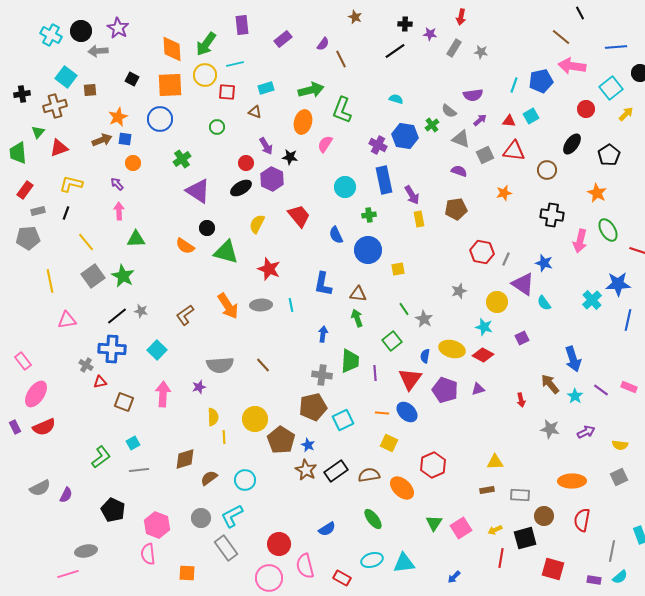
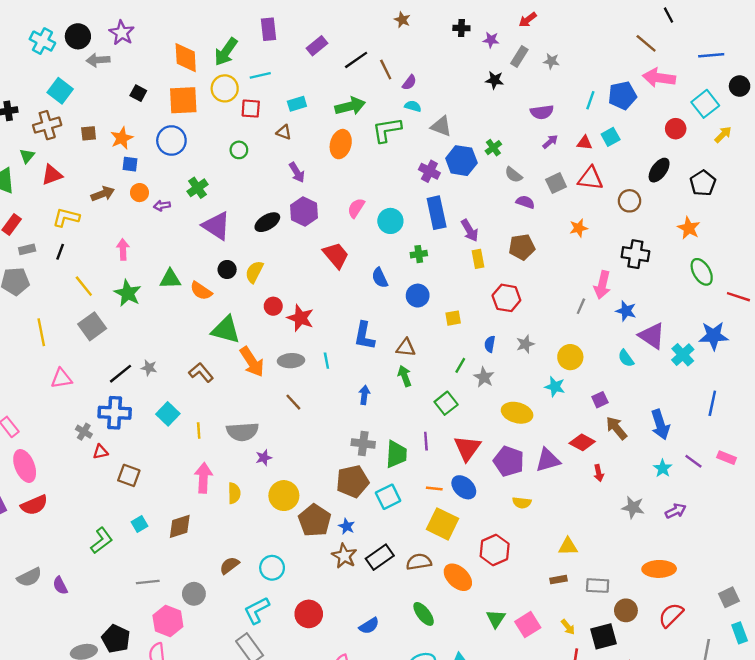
red arrow: (461, 17) -> (528, 20), turned 42
purple semicircle: (323, 44) -> (409, 82), moved
black line: (395, 51) -> (356, 60), moved
brown square: (90, 90) -> (89, 133), moved
cyan semicircle: (396, 99) -> (413, 106), moved
green L-shape: (342, 110) -> (387, 130), turned 60
gray semicircle: (449, 111) -> (513, 175), moved
gray triangle: (461, 139) -> (441, 126), moved
brown arrow: (102, 140) -> (103, 194), moved
pink semicircle: (325, 144) -> (356, 208), moved
black star: (290, 157) -> (495, 80), moved
red circle: (246, 163) -> (273, 306), moved
purple arrow: (117, 184) -> (162, 206), moved, turned -56
yellow semicircle: (257, 224) -> (254, 272), moved
green triangle: (136, 239) -> (170, 279), moved
pink arrow: (580, 241) -> (602, 285), moved
blue circle: (368, 250) -> (418, 296), size x0.7
green triangle: (226, 252) -> (226, 330), moved
red hexagon: (482, 252) -> (506, 298), moved
green star: (123, 276) -> (128, 293), moved
purple triangle: (523, 284) -> (652, 336), moved
green line: (404, 309) -> (460, 365), turned 64
brown L-shape: (185, 315) -> (201, 372), turned 85
blue line: (628, 320) -> (712, 403), moved
red diamond: (483, 355) -> (582, 442), moved
blue semicircle: (425, 356) -> (490, 344), moved
green trapezoid: (350, 361) -> (396, 454), moved
brown line: (263, 365) -> (293, 402), moved
brown arrow: (550, 384) -> (616, 428), moved
purple star: (199, 387) -> (264, 458), moved
purple triangle: (478, 389) -> (548, 460), size x1.6
pink ellipse: (36, 394) -> (25, 466), turned -56
pink arrow: (163, 394) -> (203, 478), moved
yellow line: (224, 437) -> (199, 430), moved
yellow square: (389, 443) -> (442, 524), size x1.5
yellow semicircle: (620, 445) -> (522, 503), moved
brown diamond: (185, 459) -> (180, 526), moved
gray line: (139, 470) -> (148, 582), moved
gray square: (619, 477) -> (729, 597), moved
purple semicircle: (66, 495) -> (60, 586), turned 126
black pentagon: (113, 510) -> (116, 639), moved
gray circle: (201, 518) -> (194, 594), moved
red semicircle: (582, 520) -> (671, 615), turned 35
yellow arrow: (495, 530) -> (568, 627), turned -104
red circle: (279, 544) -> (309, 614), moved

